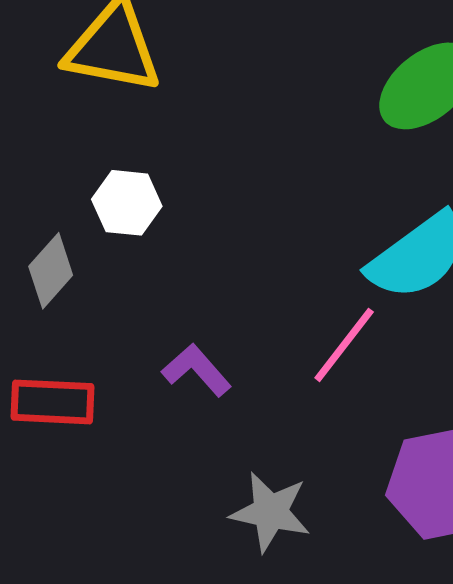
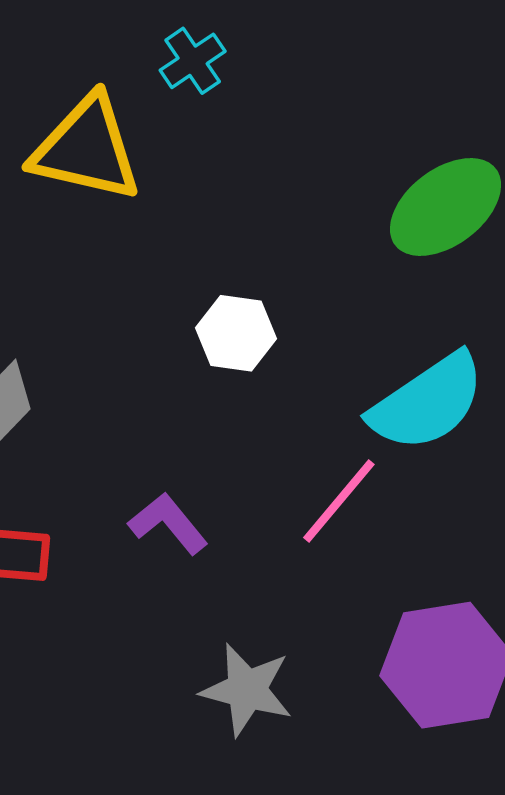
white hexagon: (127, 203) -> (236, 333), moved

